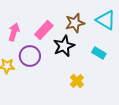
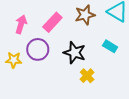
black star: (64, 46) -> (74, 53), moved, turned -30

